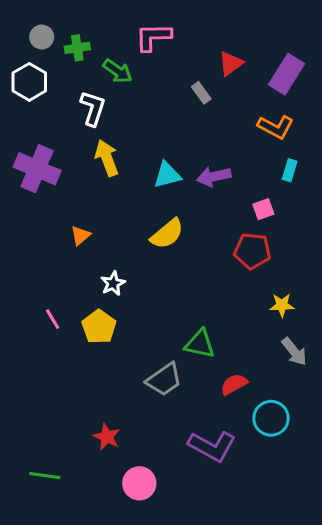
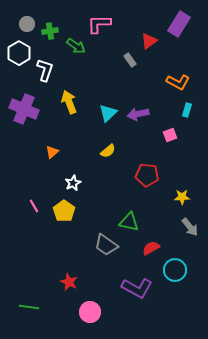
purple rectangle: (287, 74) -> (179, 24), moved
white L-shape: (93, 108) -> (45, 70), moved
cyan triangle: (167, 175) -> (108, 113), turned -30
yellow semicircle: (167, 234) -> (108, 151), size x0.7
red pentagon: (252, 251) -> (147, 175), moved
gray trapezoid: (164, 380) -> (106, 245), turned 70

